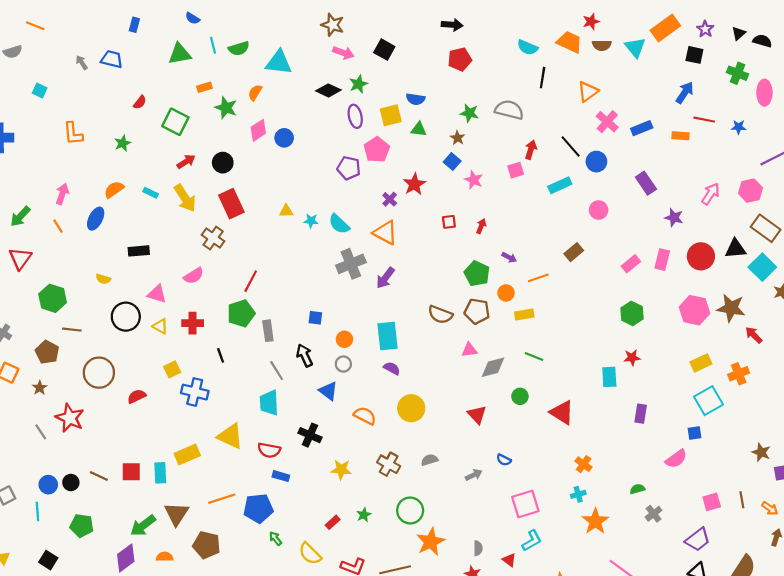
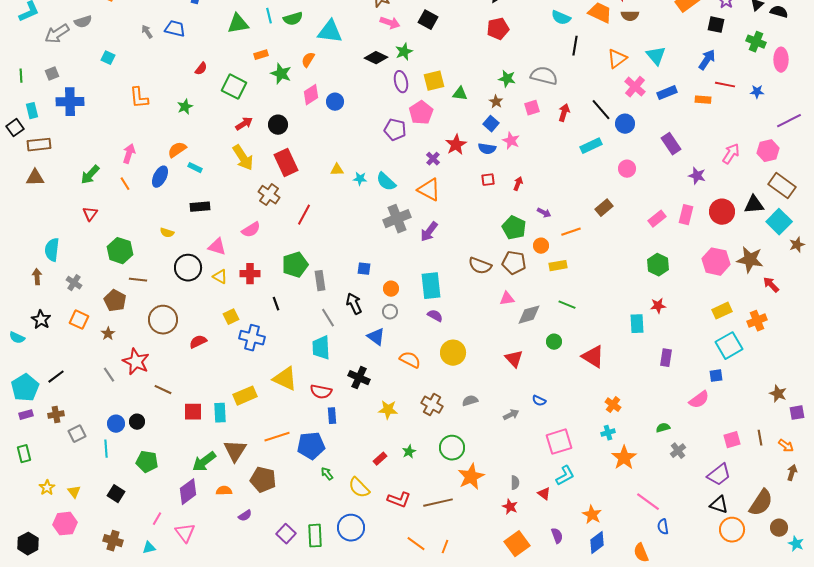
cyan triangle: (635, 47) -> (656, 56), moved
blue semicircle: (416, 99) -> (487, 149), moved
pink square: (516, 170) -> (532, 108), moved
cyan rectangle: (151, 193) -> (195, 168), moved
red triangle: (20, 258) -> (90, 214), size x0.7
red line: (251, 281) -> (304, 215), moved
brown line: (99, 476) -> (163, 390), moved
blue rectangle: (281, 476) -> (332, 416), turned 70

